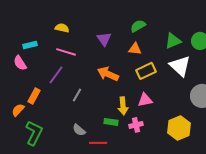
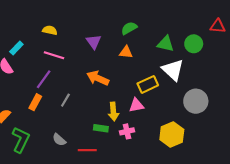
green triangle: (173, 41) -> (166, 44), turned 36
cyan rectangle: (30, 45) -> (16, 48), turned -32
yellow rectangle: (146, 71) -> (148, 84), moved
orange rectangle: (34, 96) -> (35, 102), moved
gray semicircle: (79, 130) -> (59, 140), moved

